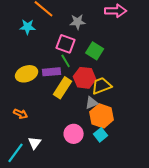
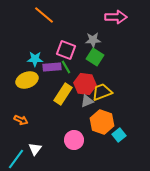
gray star: (78, 22) -> (93, 40), moved
cyan star: (28, 27) -> (35, 59), moved
purple rectangle: (52, 72) -> (52, 67), moved
gray triangle: (92, 103) -> (87, 101), moved
cyan square: (101, 135) -> (119, 135), moved

